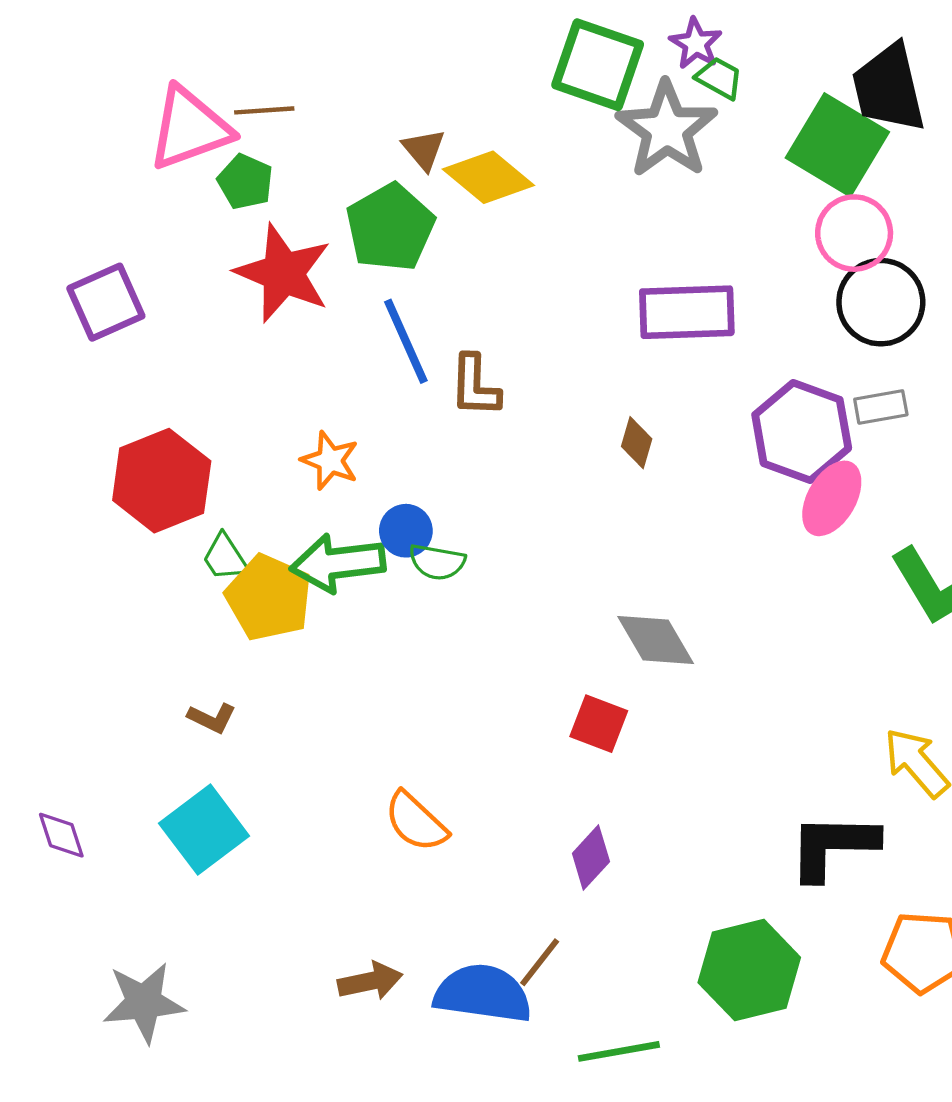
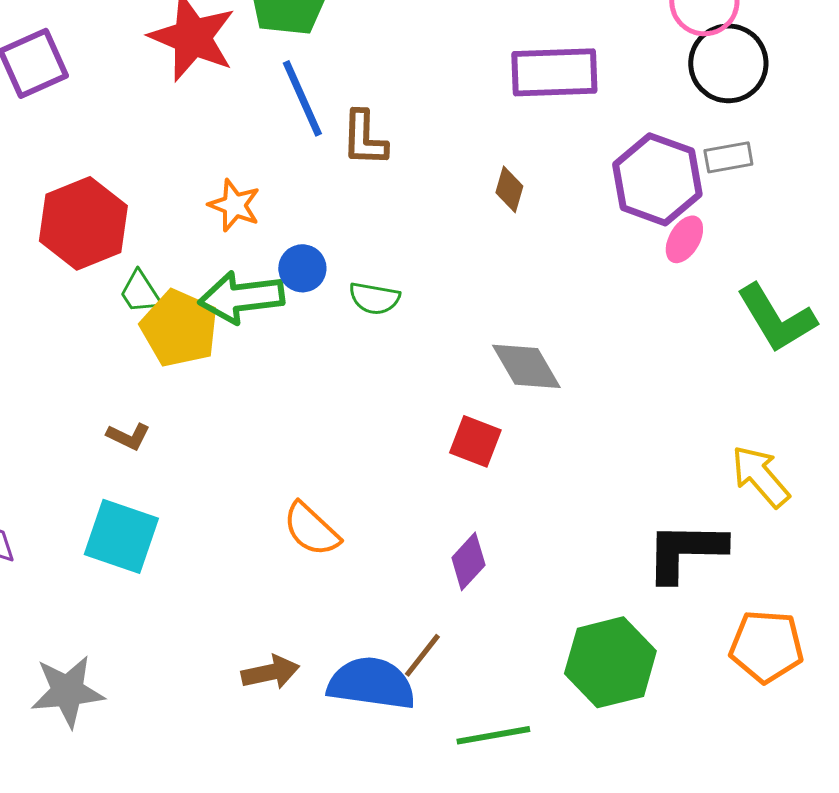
pink ellipse: (832, 498) -> (684, 239), size x0.7
green semicircle: (437, 562) -> (374, 298), moved
cyan square: (204, 830) -> (121, 536), turned -34

